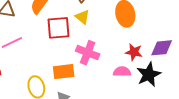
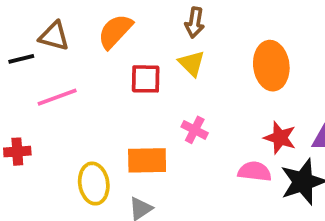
red square: (58, 28) -> (146, 79), size x0.7
pink cross: (88, 53) -> (195, 130), size x0.6

